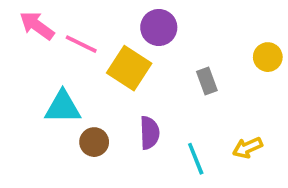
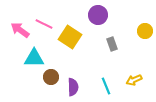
pink arrow: (37, 26) -> (20, 30), moved
purple circle: (159, 27) -> (98, 15), moved
purple semicircle: (150, 133) -> (73, 87), moved

